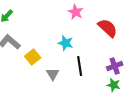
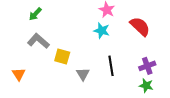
cyan star: (66, 43) -> (102, 31), moved
yellow square: (33, 57) -> (62, 57), turned -35

